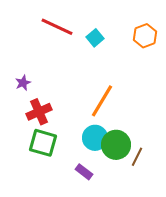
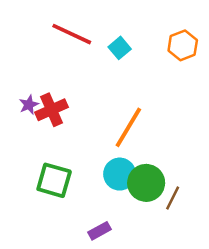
red cross: (39, 112) -> (52, 110), moved
purple rectangle: (84, 172) -> (99, 231), moved, turned -66

